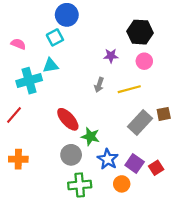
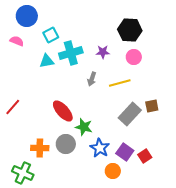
blue circle: (67, 15) -> (27, 16), moved
cyan cross: (29, 81) -> (71, 53), moved
orange cross: (18, 159) -> (40, 148), moved
green cross: (80, 185) -> (23, 173), moved, turned 30

